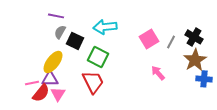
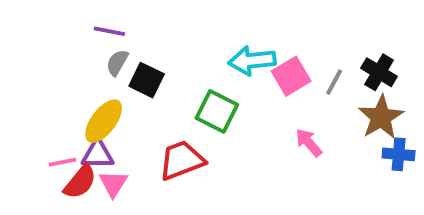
cyan arrow: (105, 27) -> (252, 61), moved
green square: (98, 57) -> (217, 111), moved
red trapezoid: (93, 82) -> (182, 160), turned -85

